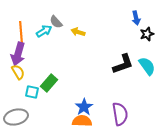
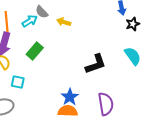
black L-shape: (123, 64) -> (96, 64), moved
green rectangle: (49, 83) -> (35, 51), moved

